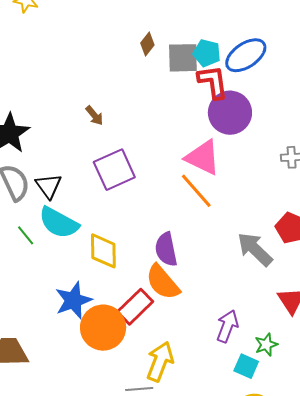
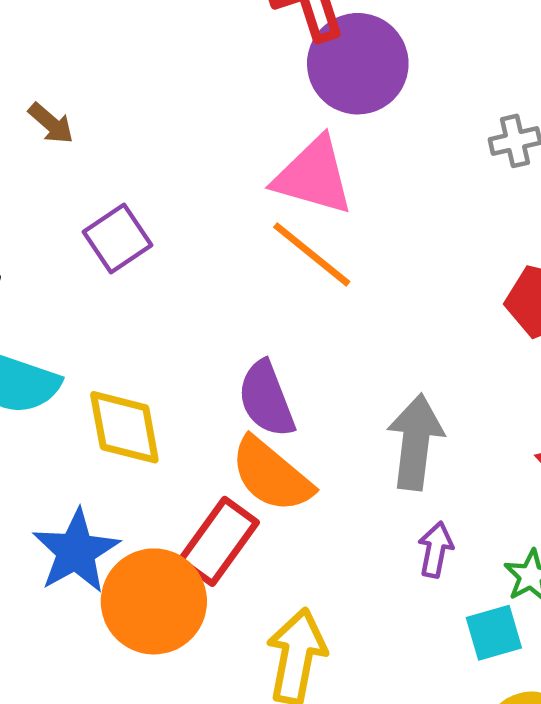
purple square: (114, 170) -> (118, 239), size x0.7
gray arrow: (255, 249) -> (415, 442), moved, turned 63
purple arrow: (227, 326) -> (436, 550), size x0.7
cyan square: (246, 366) -> (494, 633), turned -30

